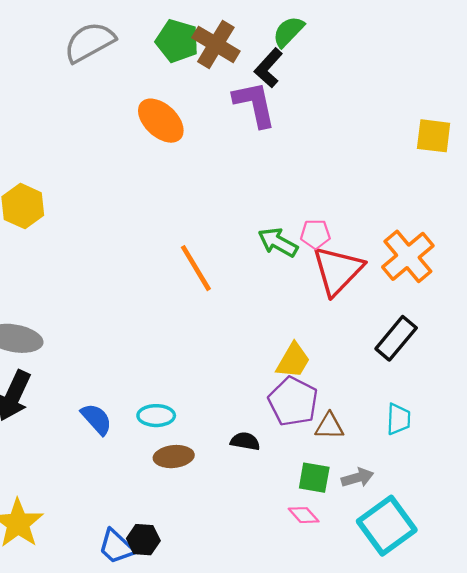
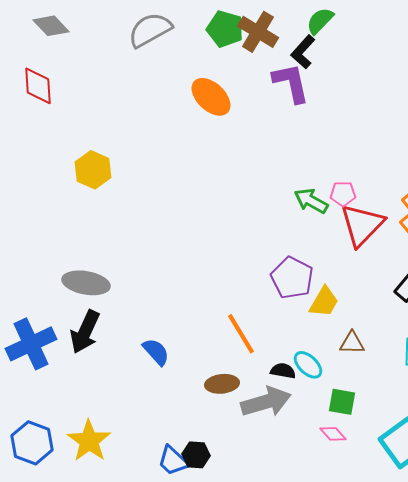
orange line: (196, 268) -> (241, 334), moved
purple pentagon: (293, 402) -> (292, 278), moved
cyan ellipse: (156, 416) -> (308, 365), moved, turned 44
brown triangle: (329, 426) -> (352, 343), moved
gray arrow: (357, 478) -> (266, 402), moved, size x1.8

